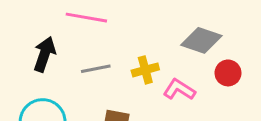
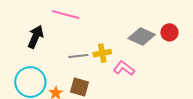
gray line: (96, 69) -> (78, 56), moved
red circle: (228, 73) -> (169, 32), moved

